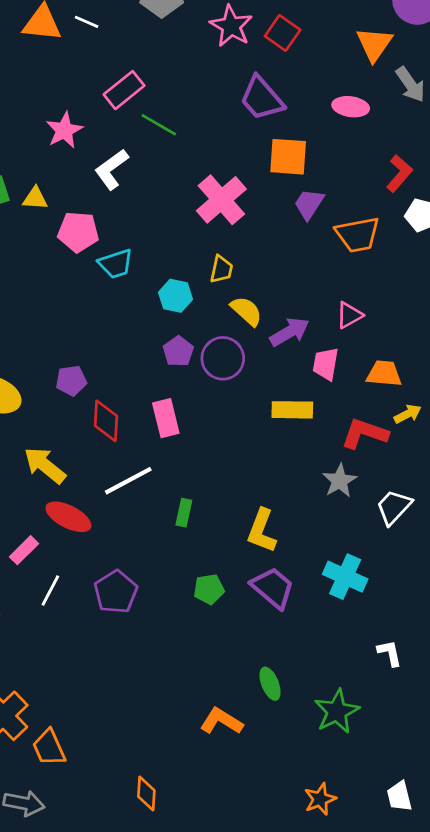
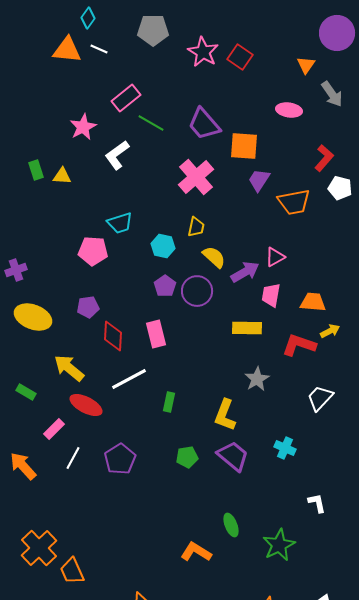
orange triangle: (374, 44) -> (306, 65), size x0.7
purple trapezoid: (262, 98) -> (204, 124), moved
pink pentagon: (78, 232) -> (93, 251), moved
pink triangle: (349, 315) -> (275, 257), moved
gray star: (340, 481) -> (257, 379), moved
cyan cross: (345, 577) -> (285, 448), size x0.7

